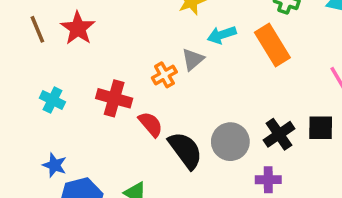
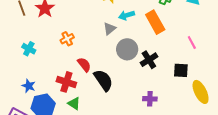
orange cross: (164, 75) -> (67, 39), moved
red cross: (114, 98) -> (66, 82), moved
black cross: (279, 134) -> (149, 60), moved
gray circle: (230, 142) -> (127, 49), moved

